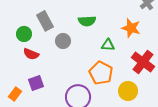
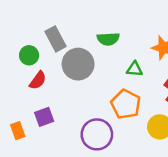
gray circle: (63, 41) -> (78, 64), size x1.6
red semicircle: (31, 54) -> (38, 80), turned -77
orange rectangle: (15, 94) -> (18, 131), turned -56

